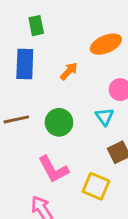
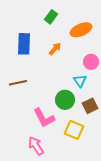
green rectangle: (36, 26) -> (51, 17), moved, turned 48
green circle: (59, 122) -> (65, 100), moved

